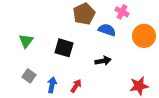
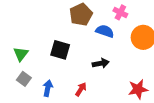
green triangle: (26, 41) -> (21, 54), moved
red arrow: (76, 86) -> (81, 89), moved

